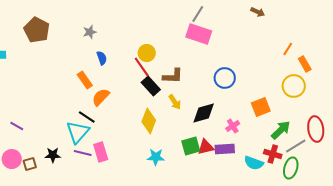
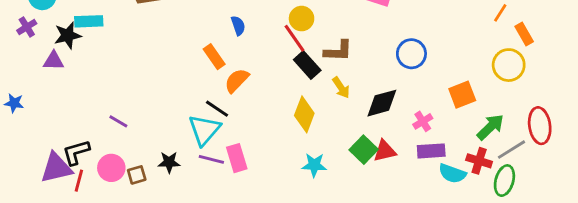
green square: (191, 146) -> (364, 150), turned -30
purple rectangle: (225, 149) -> (431, 151), moved

